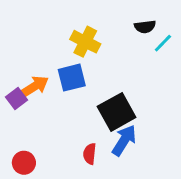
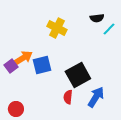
blue square: (72, 78) -> (42, 65), moved
blue arrow: (124, 140) -> (96, 97), moved
red semicircle: (90, 154) -> (68, 97), moved

